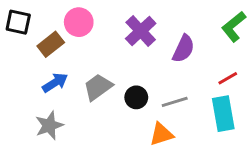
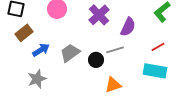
brown rectangle: (51, 44) -> (24, 33), moved
gray line: (175, 102) -> (115, 50), moved
cyan rectangle: (223, 114) -> (155, 71), turned -70

